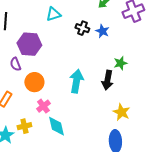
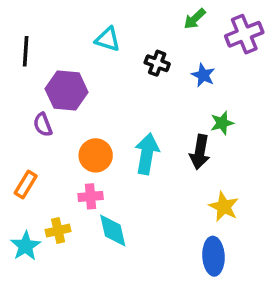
cyan triangle: (53, 14) -> (108, 39), turned 35
blue star: (102, 31) -> (203, 75), moved
orange circle: (34, 82) -> (96, 155), moved
pink cross: (43, 106) -> (91, 196), turned 32

